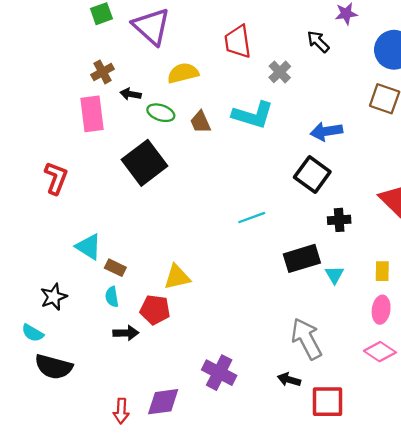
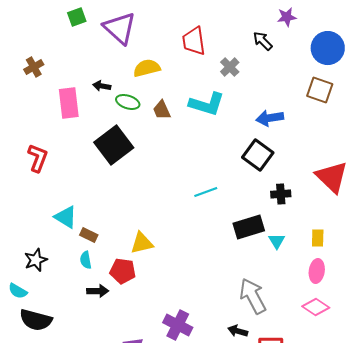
brown cross: (103, 72) -> (34, 67), moved

